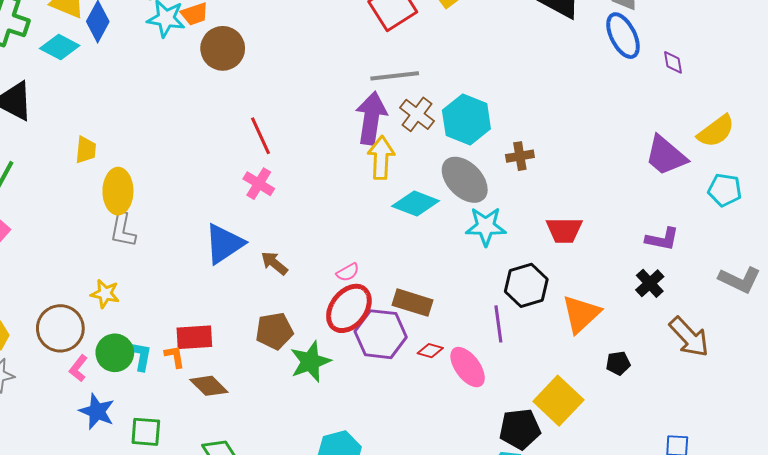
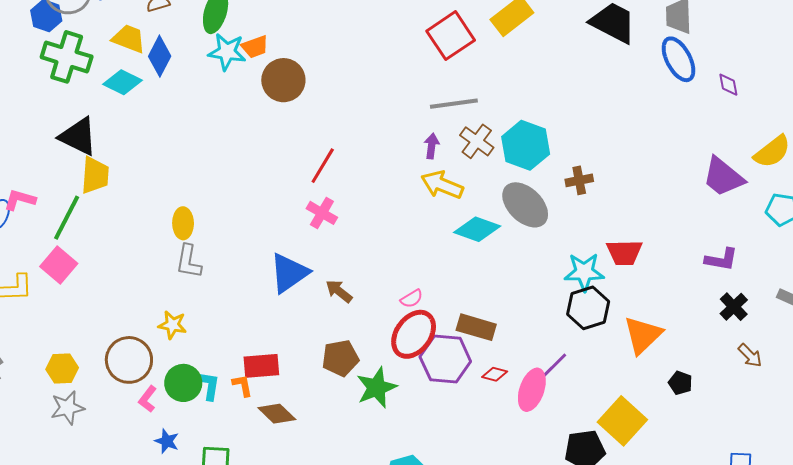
purple arrow: (371, 118) -> (432, 146), size x0.5
red line: (261, 136) -> (323, 166), turned 57
yellow trapezoid: (86, 150) -> (95, 175), moved, size x1.4
yellow arrow: (381, 158) -> (442, 185), turned -69
yellow ellipse: (118, 191) -> (183, 223), size x0.7
cyan star: (486, 226) -> (584, 272), moved
black cross: (650, 283) -> (734, 307), moved
purple line: (498, 324) -> (552, 367), moved, turned 54
brown arrow: (689, 337) -> (750, 355), size x0.6
black pentagon: (618, 363) -> (680, 383), turned 30
pink ellipse: (468, 367) -> (532, 390), turned 57
blue star: (97, 411) -> (167, 441), size x0.7

